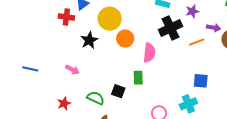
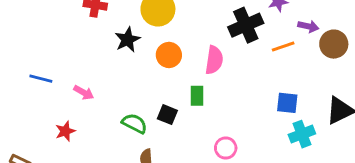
orange circle: (125, 39) -> (169, 55), moved
pink arrow: (72, 70) -> (84, 93), moved
red star: (64, 103) -> (65, 131), moved
cyan cross: (188, 104) -> (302, 134), moved

